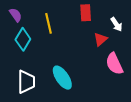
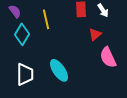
white arrow: (116, 24) -> (103, 10), moved

